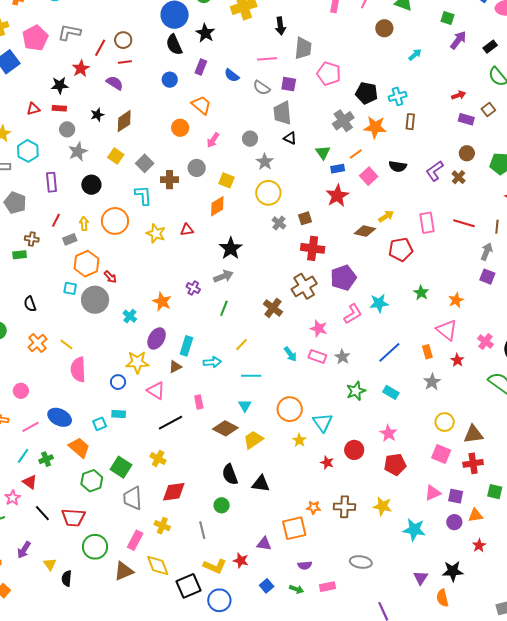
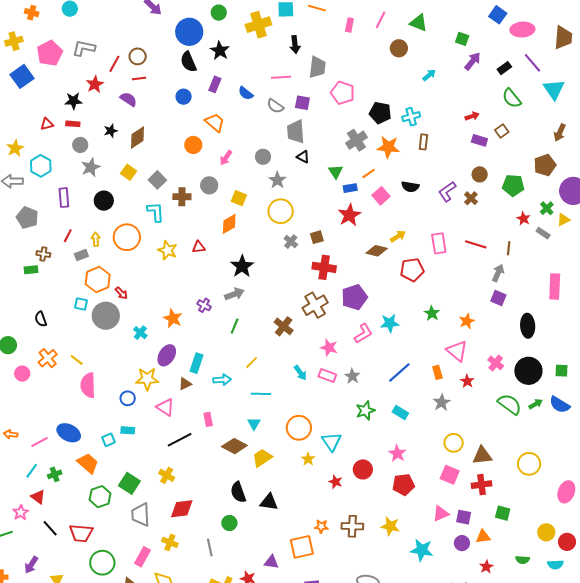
pink circle: (21, 391) -> (22, 374), moved

